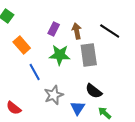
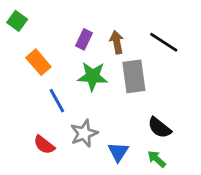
black semicircle: (94, 91) -> (159, 128), moved
red semicircle: (14, 108) -> (44, 145), moved

